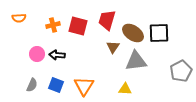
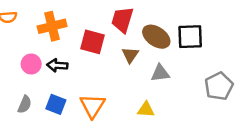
orange cross: (53, 25) -> (52, 26), size x1.5
red square: (78, 26) -> (92, 42), moved
gray triangle: (136, 61) -> (160, 73), size x0.7

